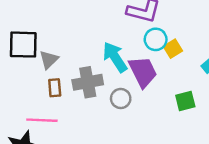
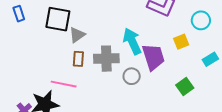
cyan circle: (156, 39) -> (201, 20), moved
green square: (185, 101) -> (185, 87), turned -30

